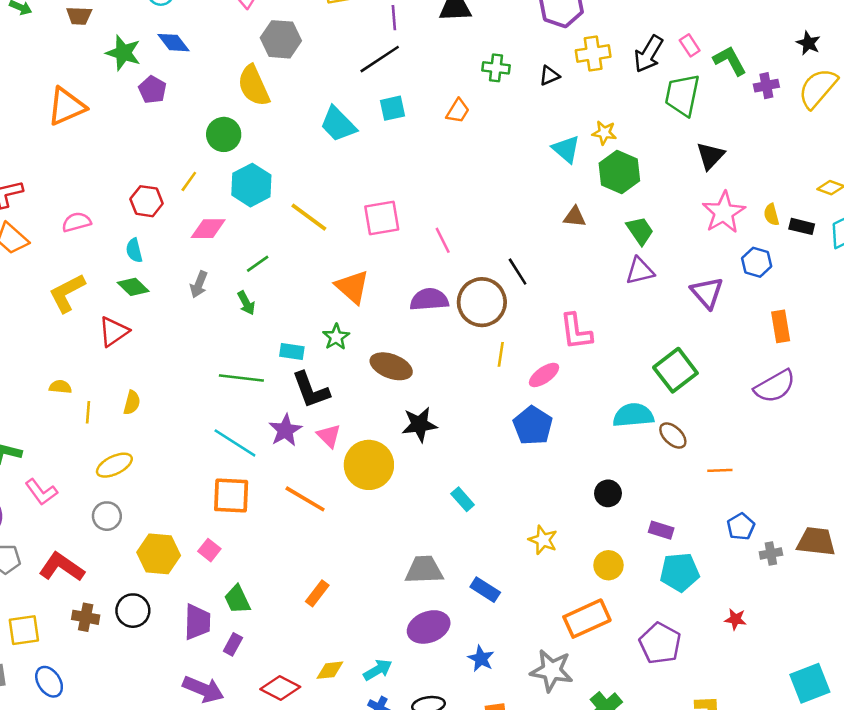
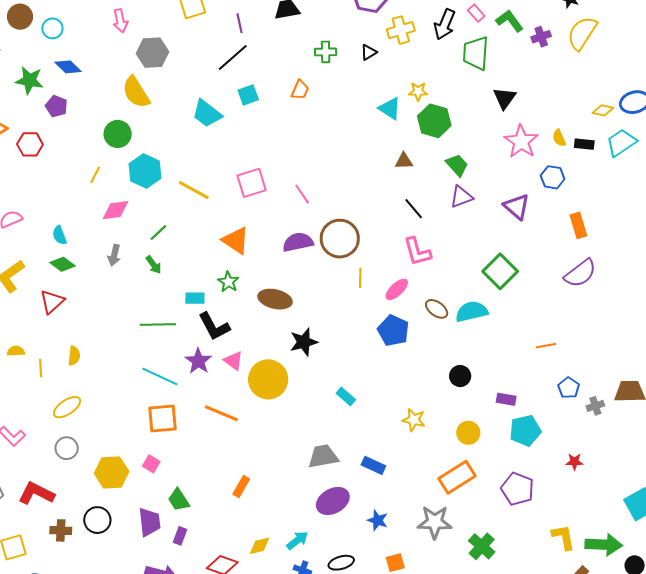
red hexagon: (147, 201) -> (30, 144), moved
black line: (518, 272) -> (414, 209), moved
brown ellipse: (673, 435) -> (437, 309), moved

